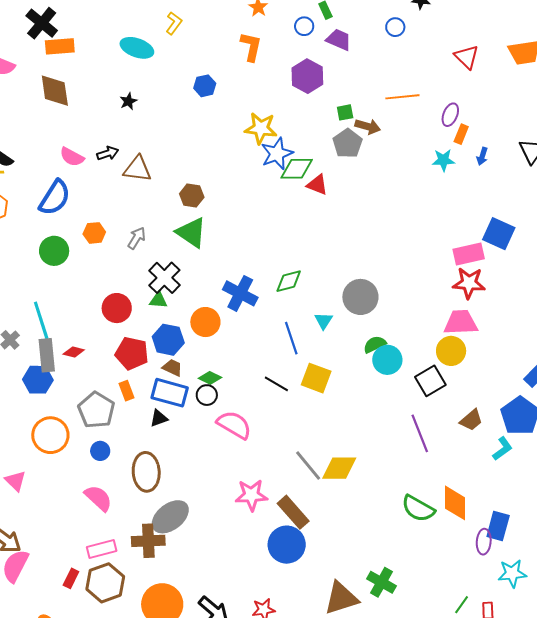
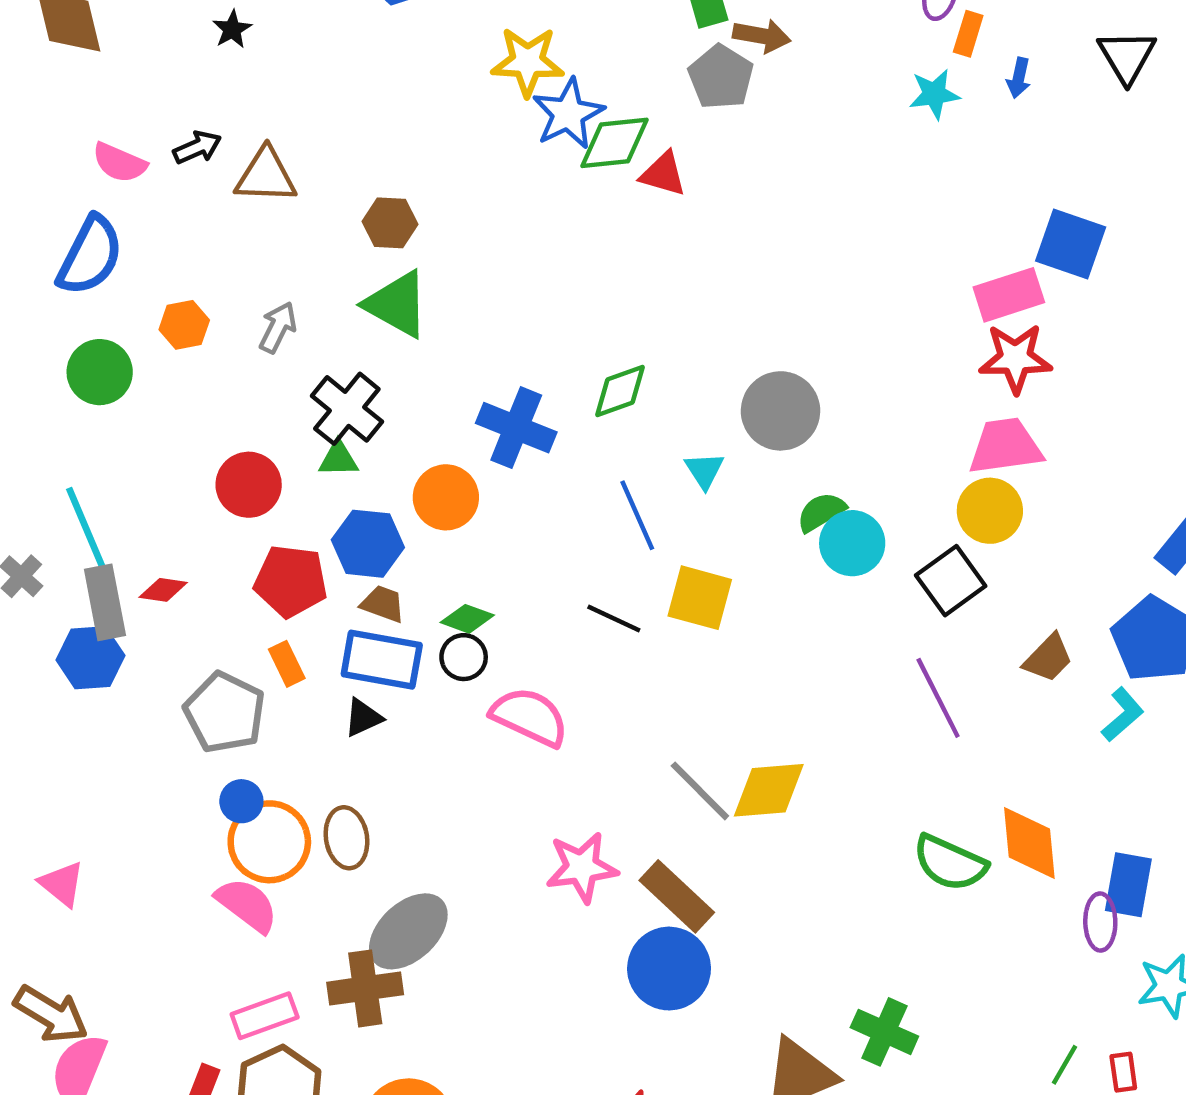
orange circle: (50, 435) -> (269, 842), moved
brown ellipse: (146, 472) -> (346, 838), size x0.7

